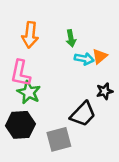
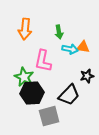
orange triangle: (100, 56) -> (83, 47), turned 48
pink L-shape: (20, 73) -> (43, 61), moved
black hexagon: (20, 125) -> (32, 93), moved

